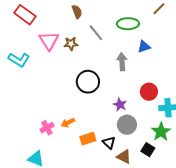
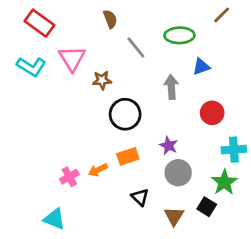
brown star: (71, 44) -> (102, 80), moved
cyan L-shape: (19, 60) -> (31, 67), moved
red circle: (149, 92) -> (212, 113), moved
orange rectangle: (88, 139) -> (128, 156), moved
black triangle: (109, 143) -> (140, 197), moved
brown triangle: (124, 157) -> (174, 216), turned 35

